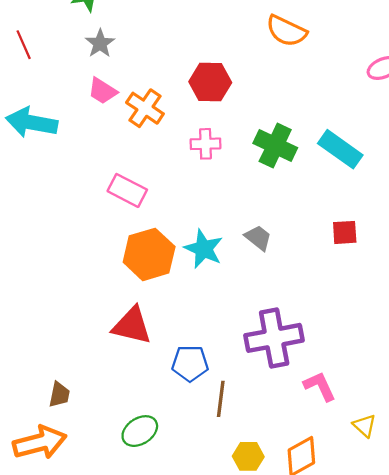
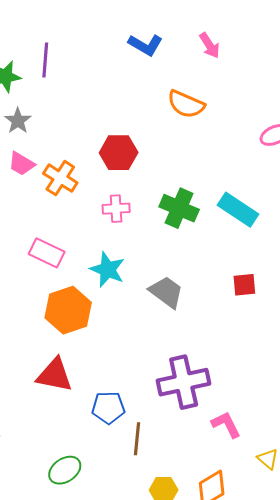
gray trapezoid: (258, 238) -> (166, 292), size x1.4
cyan star: (204, 249) -> (108, 270), moved

